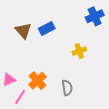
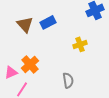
orange cross: (37, 81) -> (30, 64), moved

